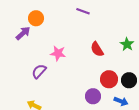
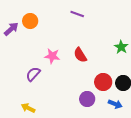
purple arrow: (23, 33) -> (11, 29), moved
red semicircle: (97, 49) -> (80, 55), moved

